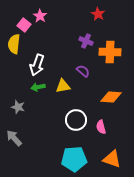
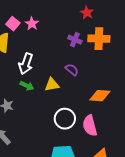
pink star: (40, 16) -> (32, 24), moved
orange cross: (110, 52) -> (99, 39), moved
green arrow: (38, 87) -> (27, 86), turned -144
pink semicircle: (101, 127) -> (90, 126), size x1.5

